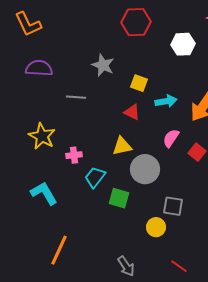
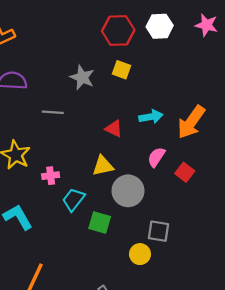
white hexagon: (183, 44) -> (160, 26), moved
yellow square: (139, 83) -> (121, 70), moved

